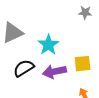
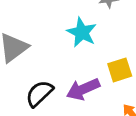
cyan star: (48, 45) -> (82, 32), moved

